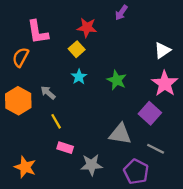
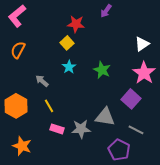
pink L-shape: (38, 32) -> (17, 16), moved, turned 60
orange hexagon: (18, 101) -> (16, 106), moved
gray star: (92, 165) -> (81, 129), moved

